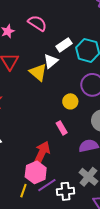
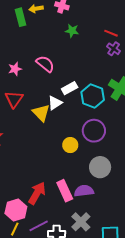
pink rectangle: (62, 128) -> (65, 191), moved, size x1.5
pink hexagon: (36, 172) -> (16, 210), moved

